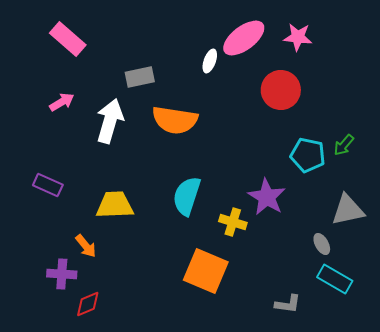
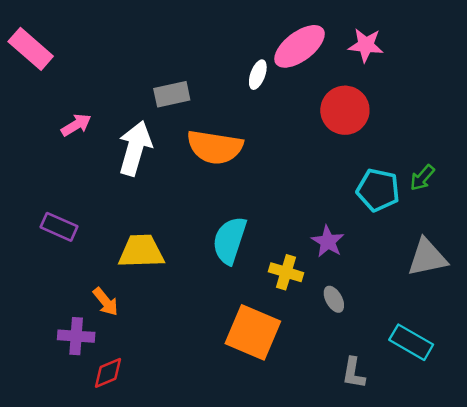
pink rectangle: (68, 39) -> (31, 49), moved
purple star: (267, 197) -> (328, 242), size x0.7
gray ellipse: (322, 244) -> (334, 299), moved
gray L-shape: (288, 304) -> (354, 373), turned 92

